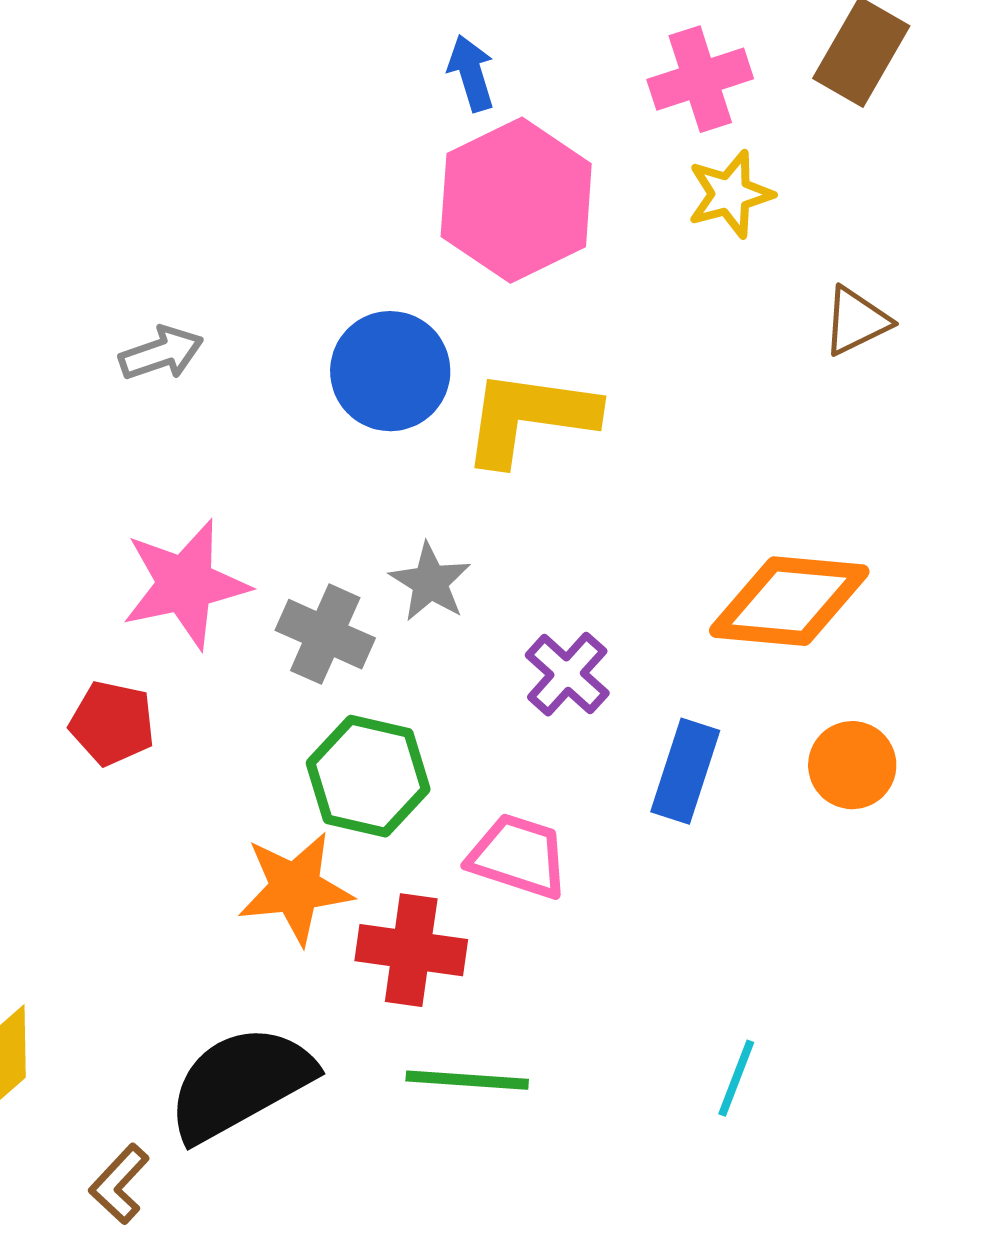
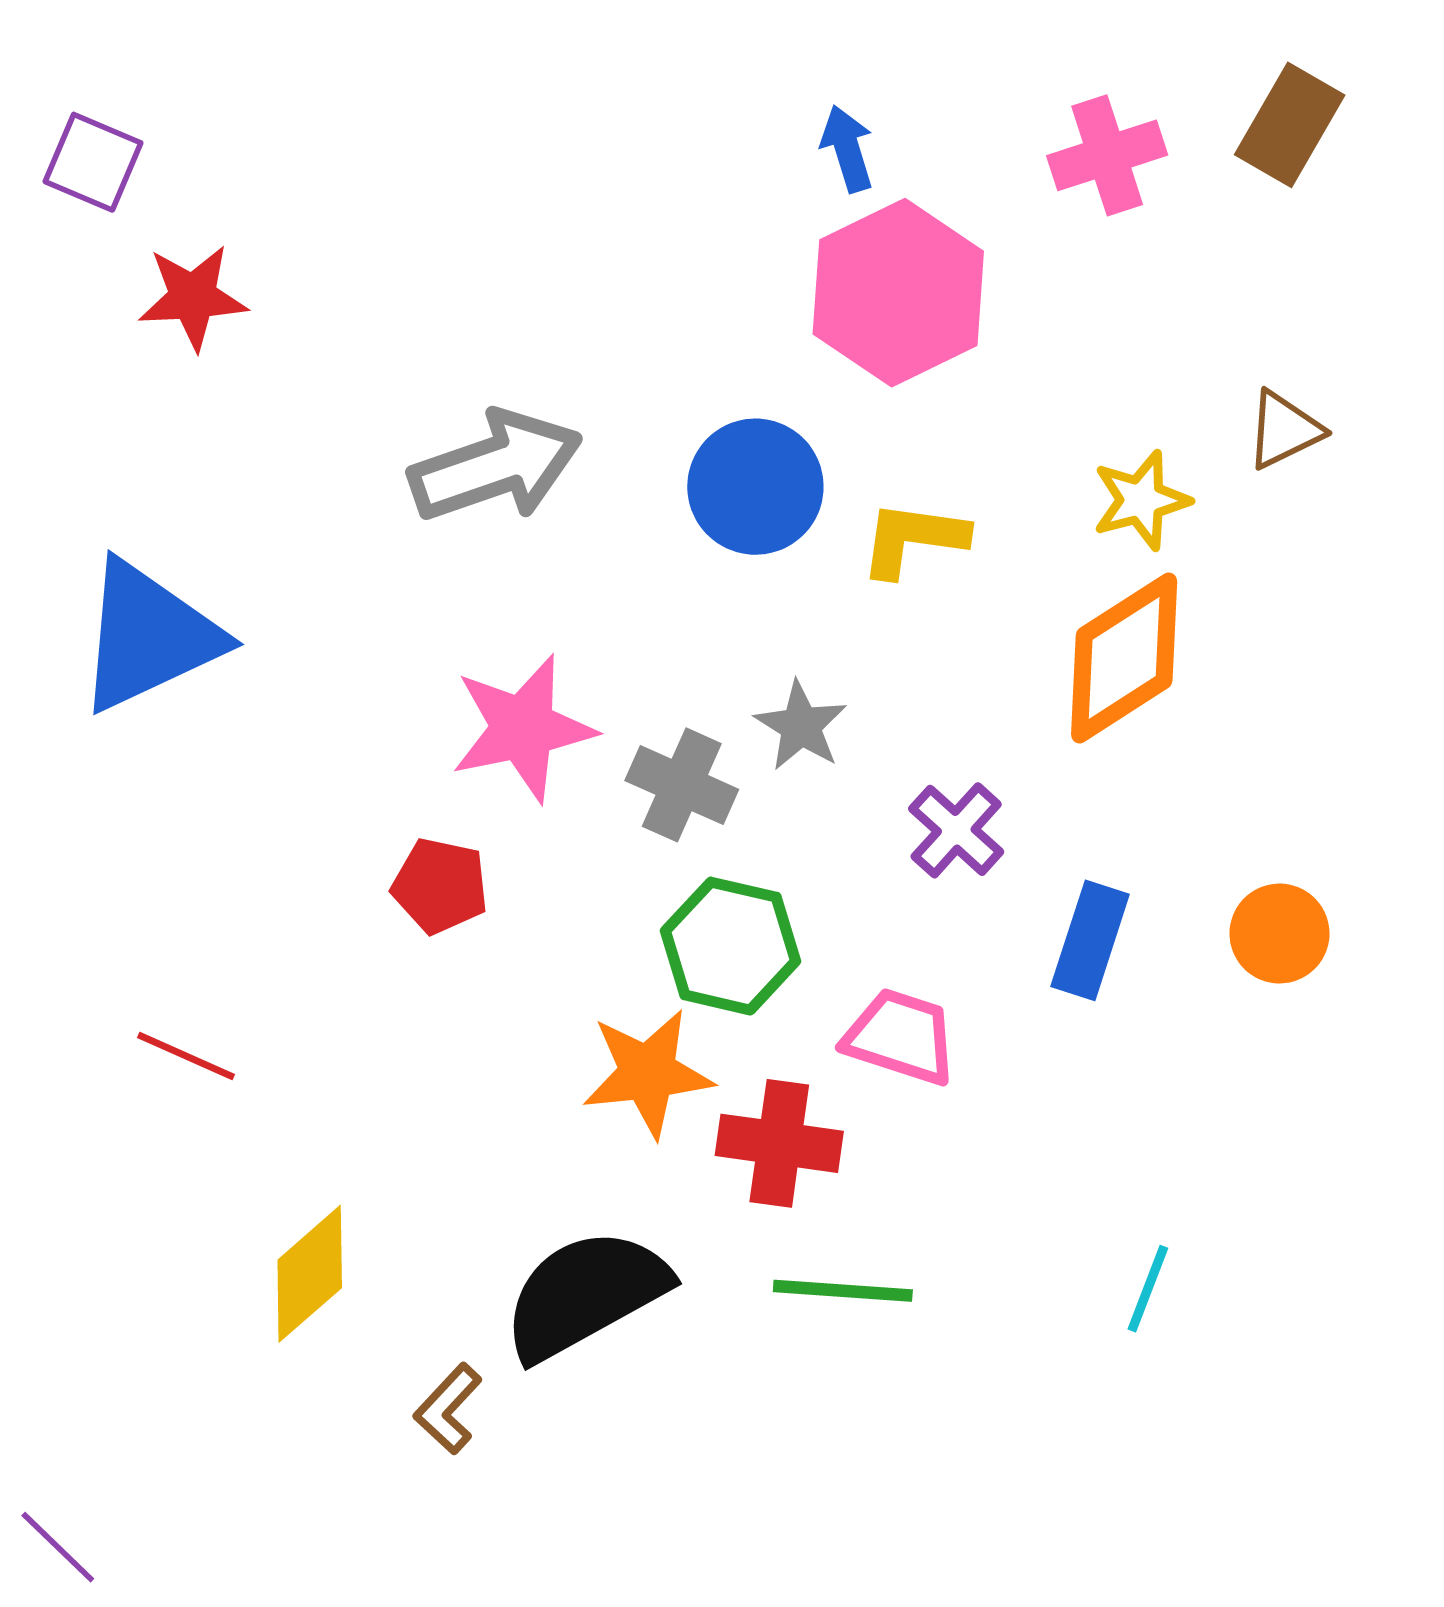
yellow star: (730, 194) -> (1141, 500), moved
gray arrow: (161, 353) -> (496, 466), size x1.8
yellow L-shape: (529, 417) -> (913, 539), size x0.7
orange diamond: (789, 601) -> (1124, 658), moved, turned -38

